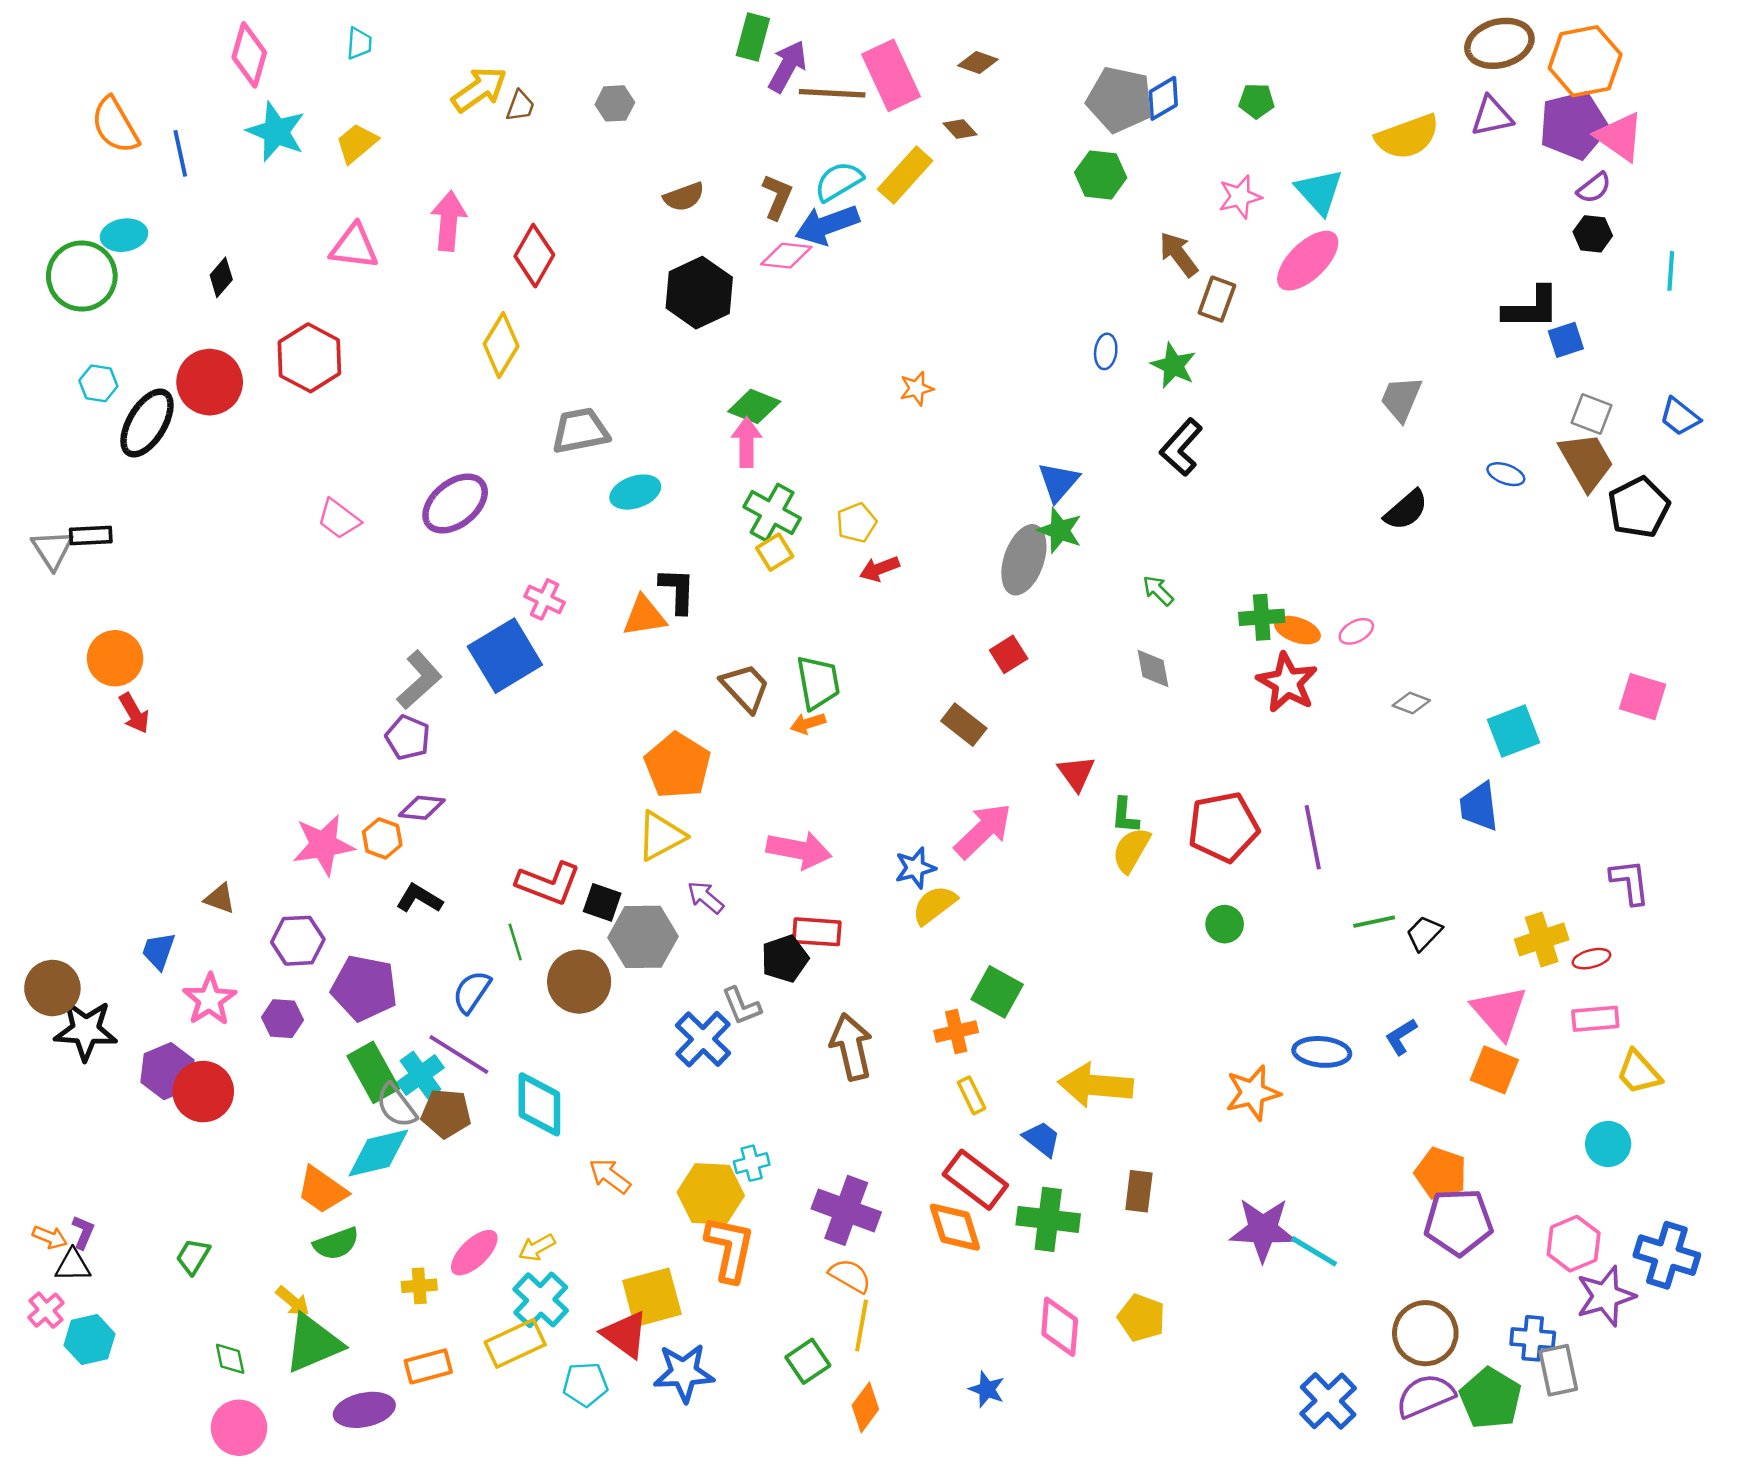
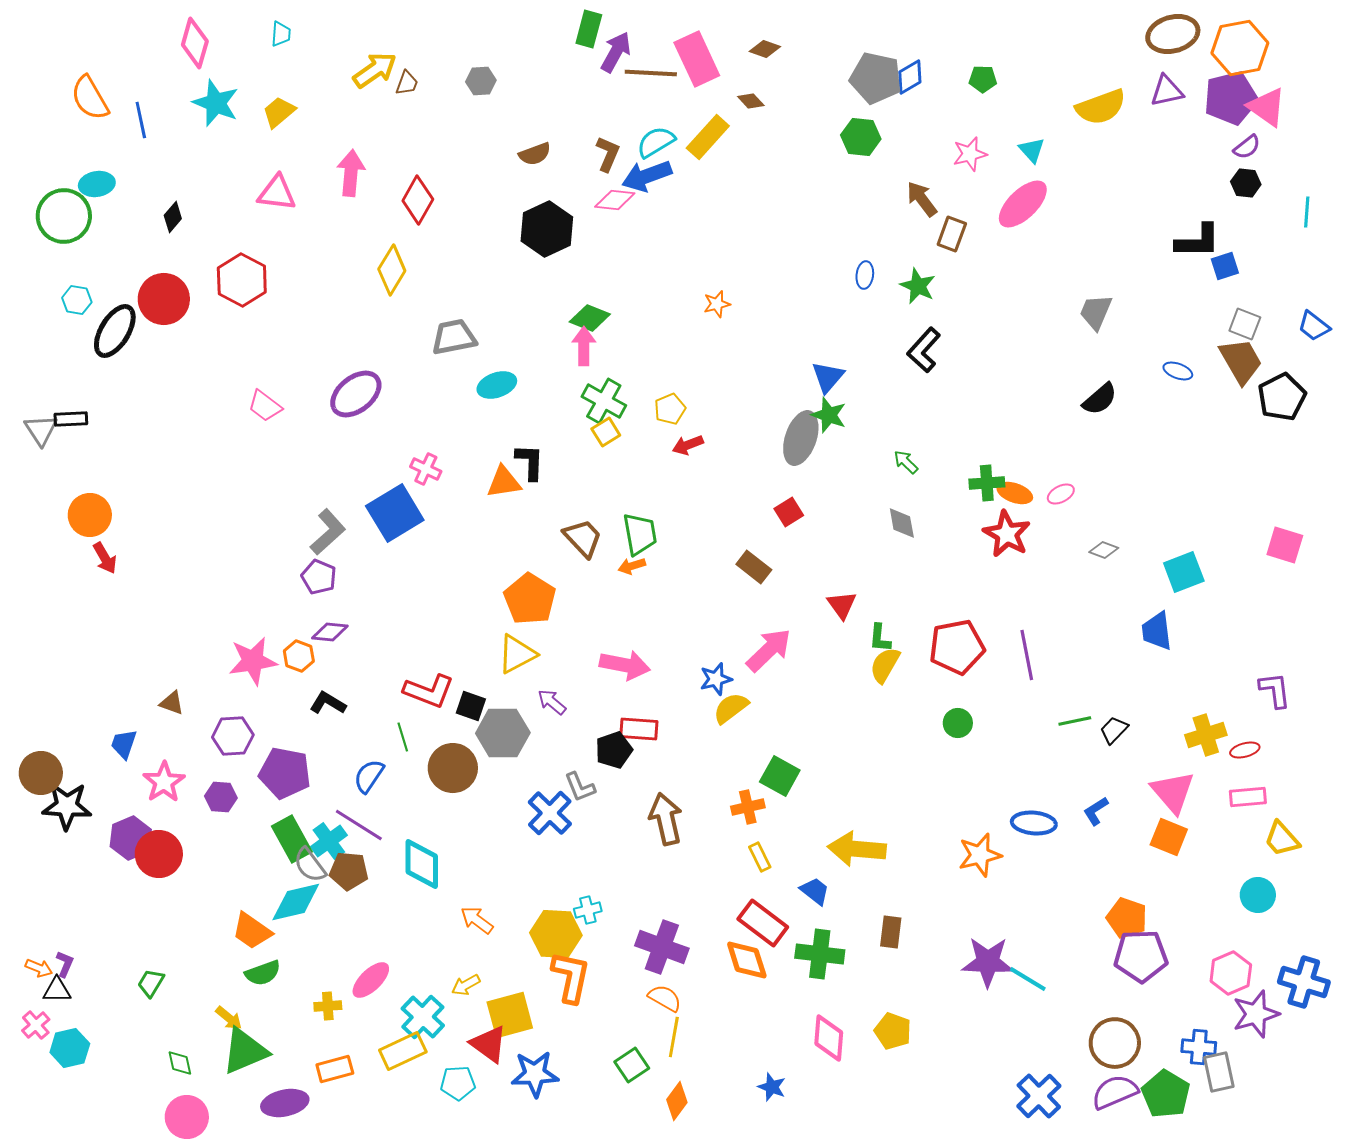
cyan triangle: (1319, 192) -> (1032, 150), size x0.7
yellow arrow: (537, 1248) -> (466, 985), moved

